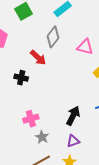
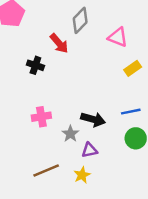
black arrow: (73, 116) -> (93, 119), turned 72
gray star: (42, 137) -> (70, 134), moved

